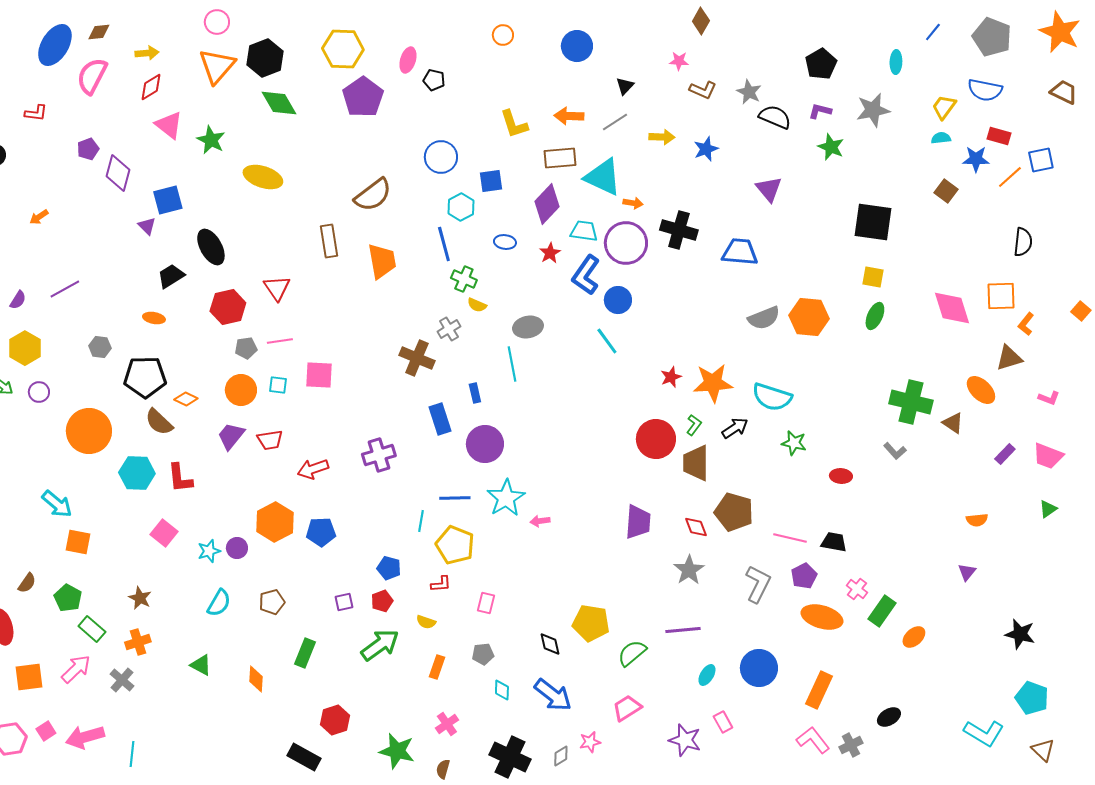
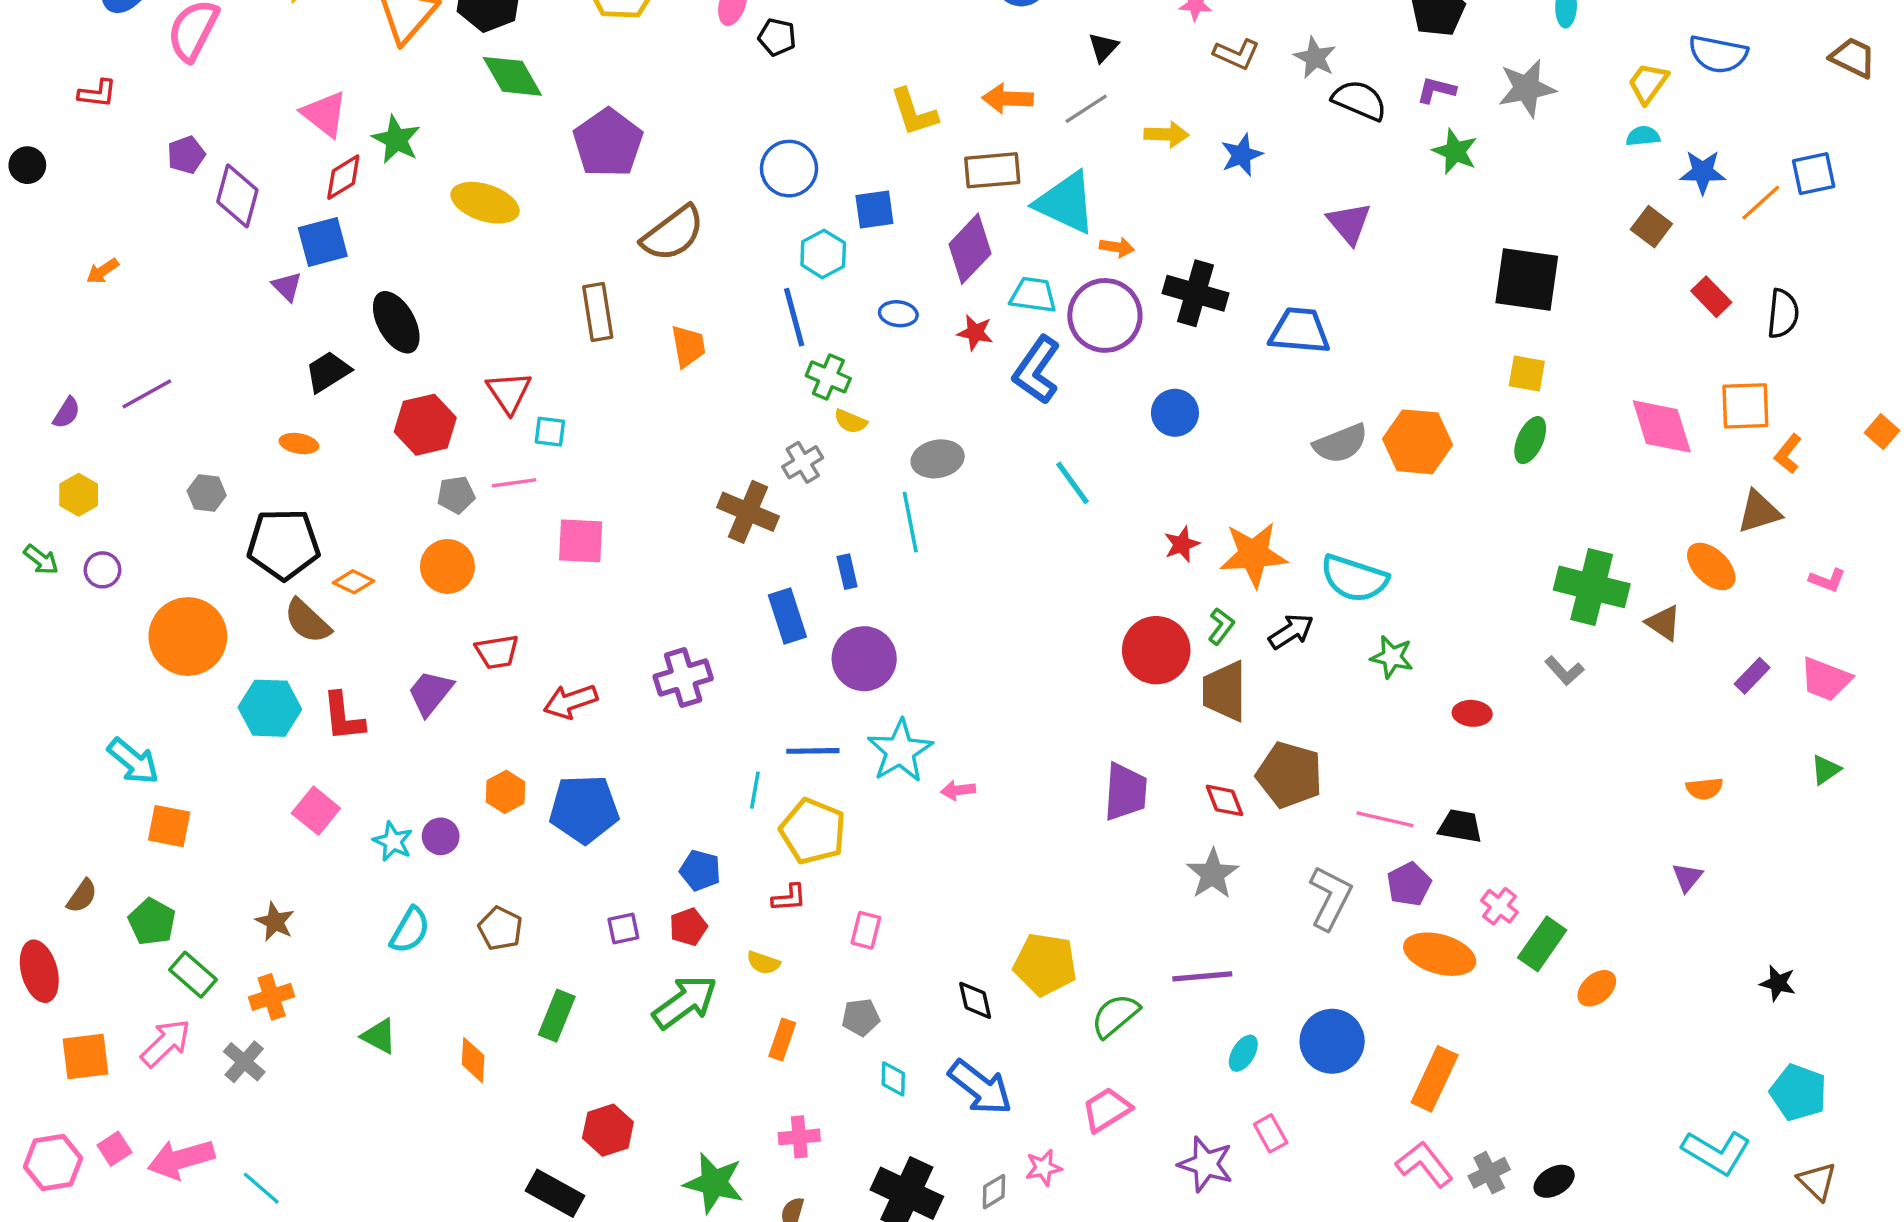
red diamond: (151, 87) -> (343, 177), moved
purple pentagon: (363, 97) -> (608, 143), moved
red rectangle: (999, 136) -> (1711, 297), moved, turned 30
red star: (550, 253) -> (975, 333), turned -30
orange trapezoid: (382, 261) -> (688, 346), size x0.7
blue circle: (618, 300) -> (1175, 413), moved
yellow hexagon: (25, 348) -> (79, 495), size x0.7
cyan square: (278, 385) -> (550, 432), moved
purple trapezoid: (231, 436) -> (430, 693), moved
orange hexagon: (275, 522) -> (506, 792), size x0.6
blue pentagon: (321, 532) -> (584, 809), size x1.4
cyan star: (209, 551) -> (393, 841), turned -30
brown pentagon: (272, 602) -> (500, 929), turned -30
black star: (1020, 634) -> (1778, 983), size x0.7
black ellipse: (889, 717) -> (1554, 1181), moved
pink cross: (447, 724) -> (799, 1137), turned 30
cyan line: (132, 754) -> (261, 1188), turned -55

